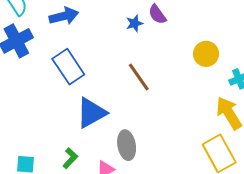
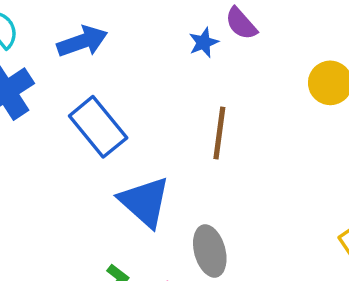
brown line: (139, 77) -> (219, 133), turned 48
blue triangle: (91, 113) -> (145, 202), turned -44

